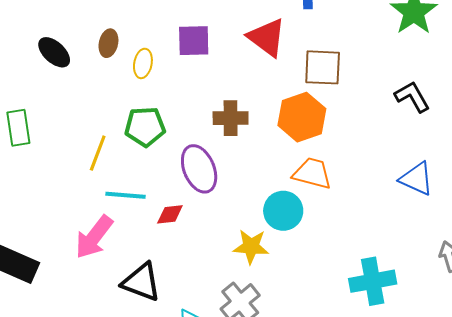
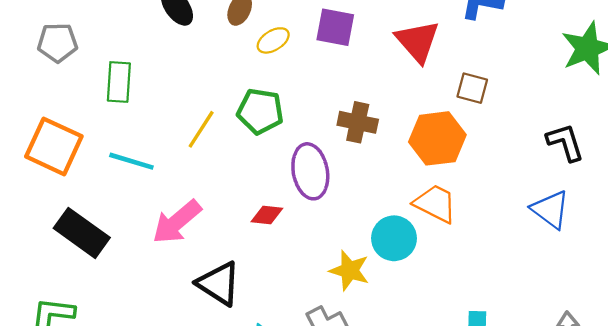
yellow ellipse: (143, 63) -> (273, 40), turned 36
brown square: (323, 67) -> (472, 88), size x0.7
blue triangle: (416, 179) -> (550, 209), moved
cyan line: (126, 195) -> (131, 161), moved

